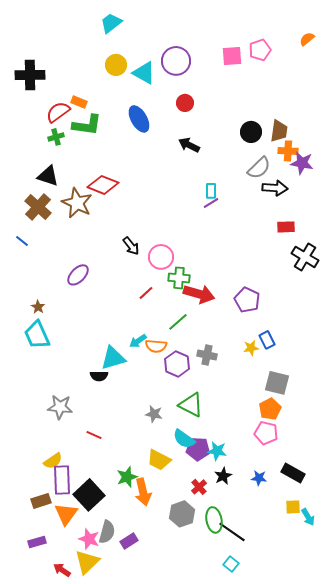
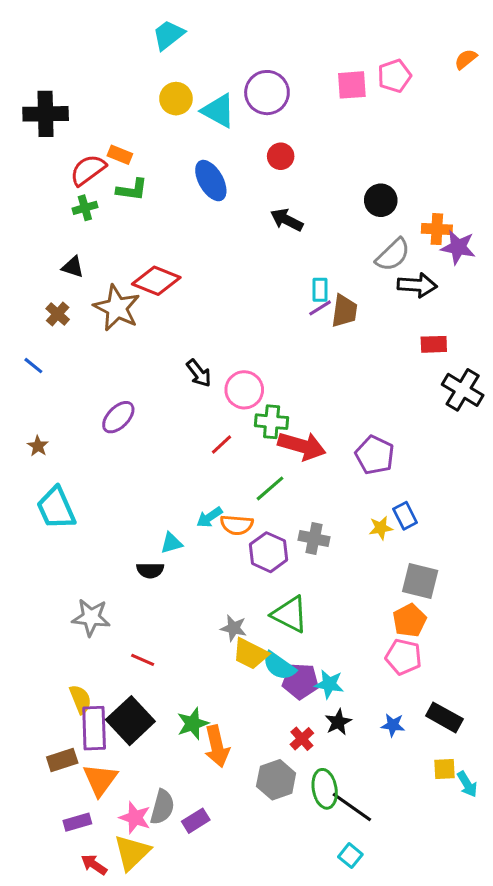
green L-shape: (87, 125) -> (132, 190), size x0.7
brown trapezoid: (279, 131) -> (344, 311), moved
black triangle: (48, 176) -> (73, 267), size x0.7
brown cross: (38, 207) -> (58, 314), size x0.6
brown star: (38, 307) -> (38, 446), moved
cyan triangle: (113, 358) -> (171, 543), size x0.6
yellow trapezoid: (159, 460) -> (250, 654), moved
yellow semicircle: (53, 461) -> (80, 699), turned -78
black square: (89, 495) -> (130, 721), moved
purple rectangle: (37, 542) -> (77, 822), moved

